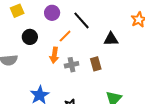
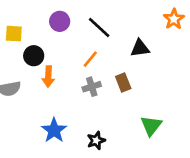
yellow square: (17, 11) -> (14, 34), moved, turned 32
orange line: (65, 36) -> (90, 59), moved
orange arrow: (54, 55) -> (48, 77), moved

